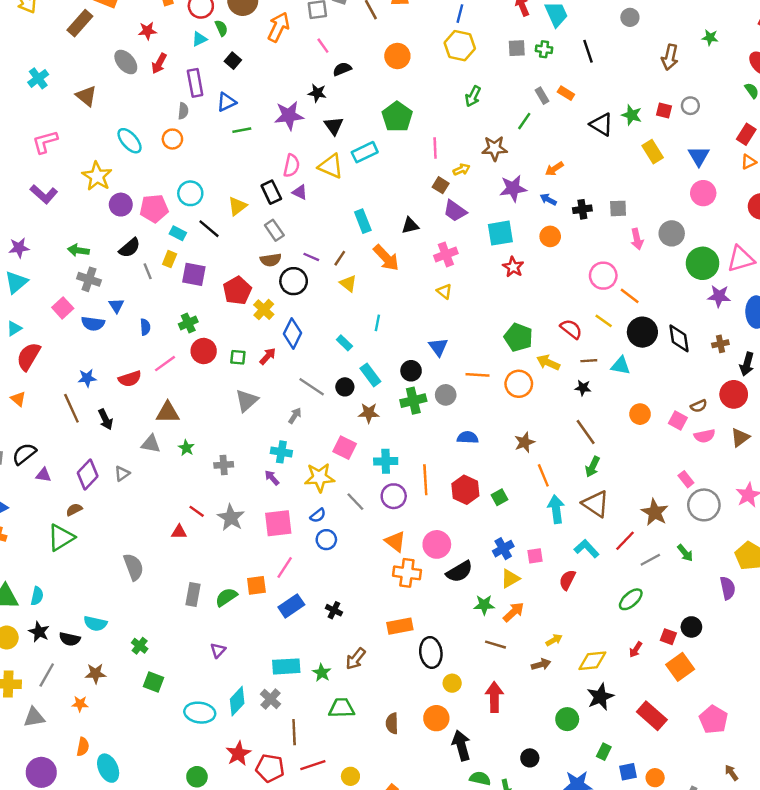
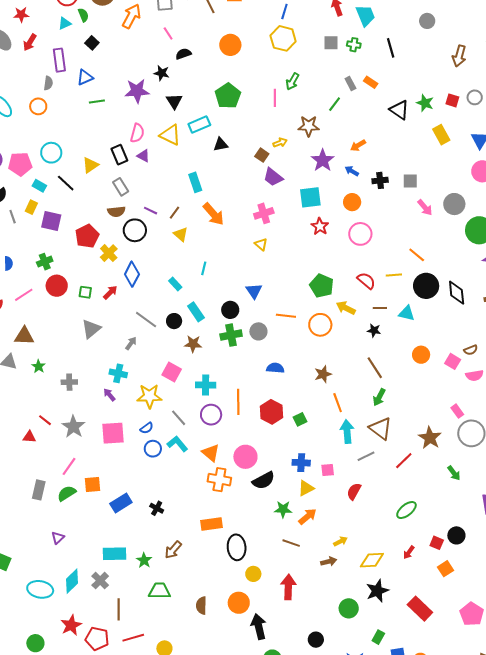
pink line: (435, 148) -> (275, 98), moved
purple star: (513, 188) -> (323, 160), turned -30
black triangle: (410, 226) -> (221, 144), moved
pink arrow: (637, 239) -> (425, 207), turned -30
pink circle: (603, 276) -> (360, 234), moved
yellow line: (604, 321) -> (394, 275), turned -42
blue cross: (503, 549) -> (301, 463), turned 30
cyan L-shape: (587, 549) -> (177, 444), moved
gray line: (650, 560) -> (366, 456), moved
pink line: (285, 568) -> (69, 466), moved
orange square: (680, 667) -> (446, 569), size x0.7

